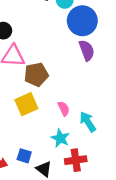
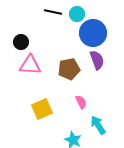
brown pentagon: (36, 75) -> (69, 69), moved
pink semicircle: (64, 109) -> (81, 102), moved

